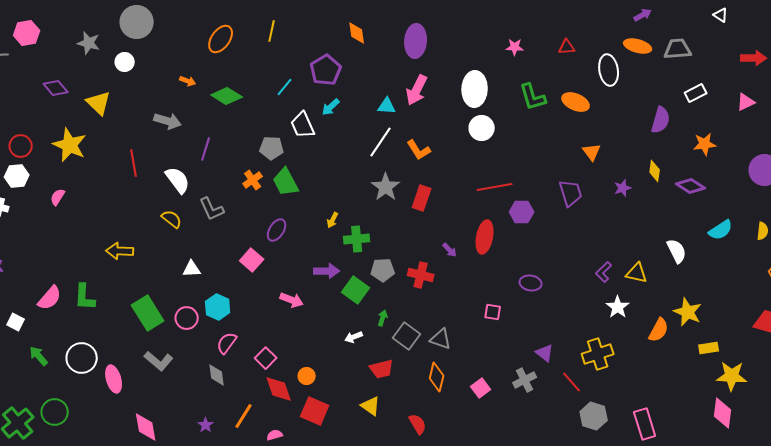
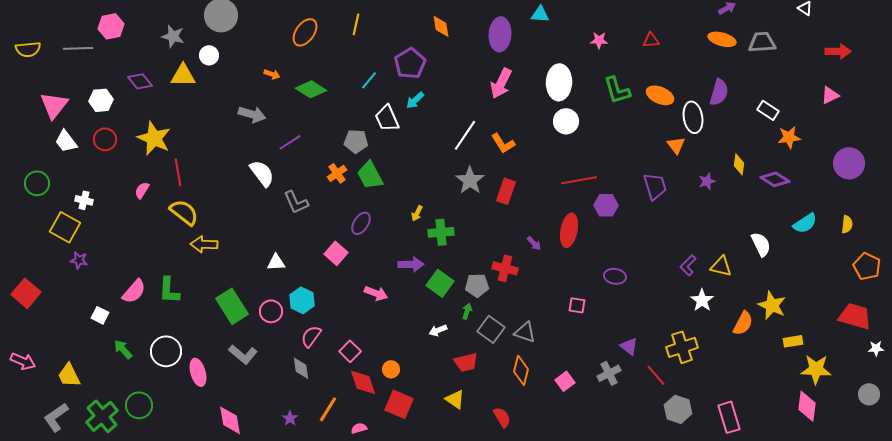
white ellipse: (609, 70) -> (693, 117), moved
white rectangle: (696, 93) -> (768, 110), moved, turned 60
yellow triangle: (99, 103) -> (183, 75), moved, turned -44
cyan triangle: (387, 106) -> (540, 14), moved
purple semicircle: (661, 120) -> (719, 92), moved
purple line: (206, 149) -> (290, 142), turned 40
red line: (134, 163) -> (178, 172), moved
white hexagon: (17, 176) -> (101, 100), moved
yellow semicircle: (172, 219) -> (184, 212), moved, size x1.4
gray pentagon: (383, 270) -> (477, 285), moved

